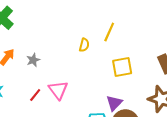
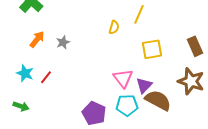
pink triangle: (58, 90) -> (123, 78), moved
red line: (35, 95) -> (46, 77), moved

